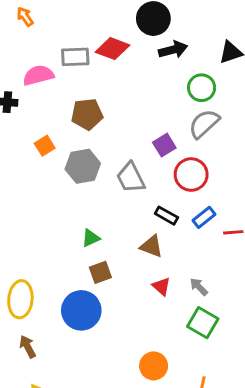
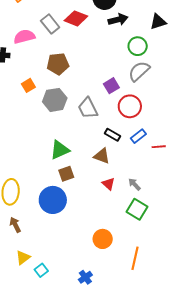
gray rectangle: (75, 57) -> (50, 24), turned 54
green triangle: (91, 238) -> (60, 150), size x1.5

